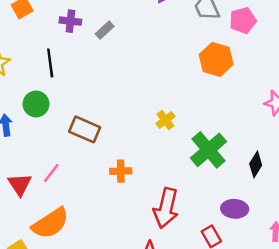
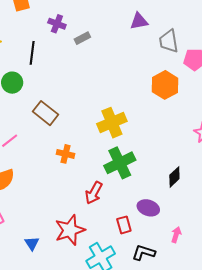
yellow cross: (165, 120) -> (112, 123), size x1.8
green cross: (209, 150) -> (120, 163), moved
red arrow: (166, 208) -> (94, 193), size x0.7

